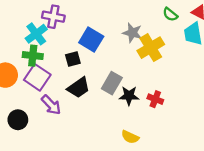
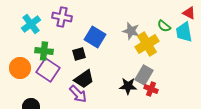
green semicircle: (170, 14) -> (164, 26), moved
cyan cross: (36, 34) -> (31, 24), moved
gray rectangle: (112, 83) -> (144, 75), moved
purple arrow: (51, 105) -> (78, 94), moved

